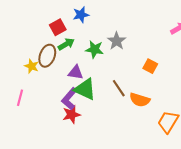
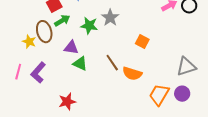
brown ellipse: (47, 56) -> (44, 32), turned -35
green triangle: (85, 89) -> (80, 64), size x0.7
purple L-shape: (69, 99) -> (38, 73), moved
red star: (71, 115) -> (67, 102), moved

